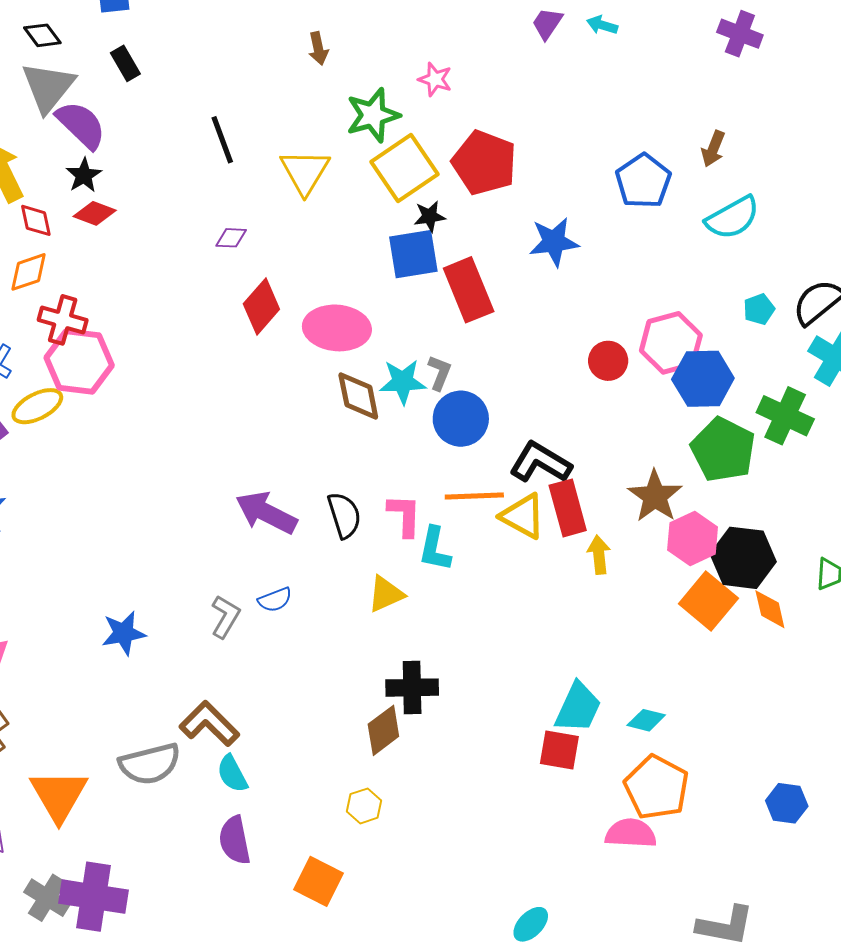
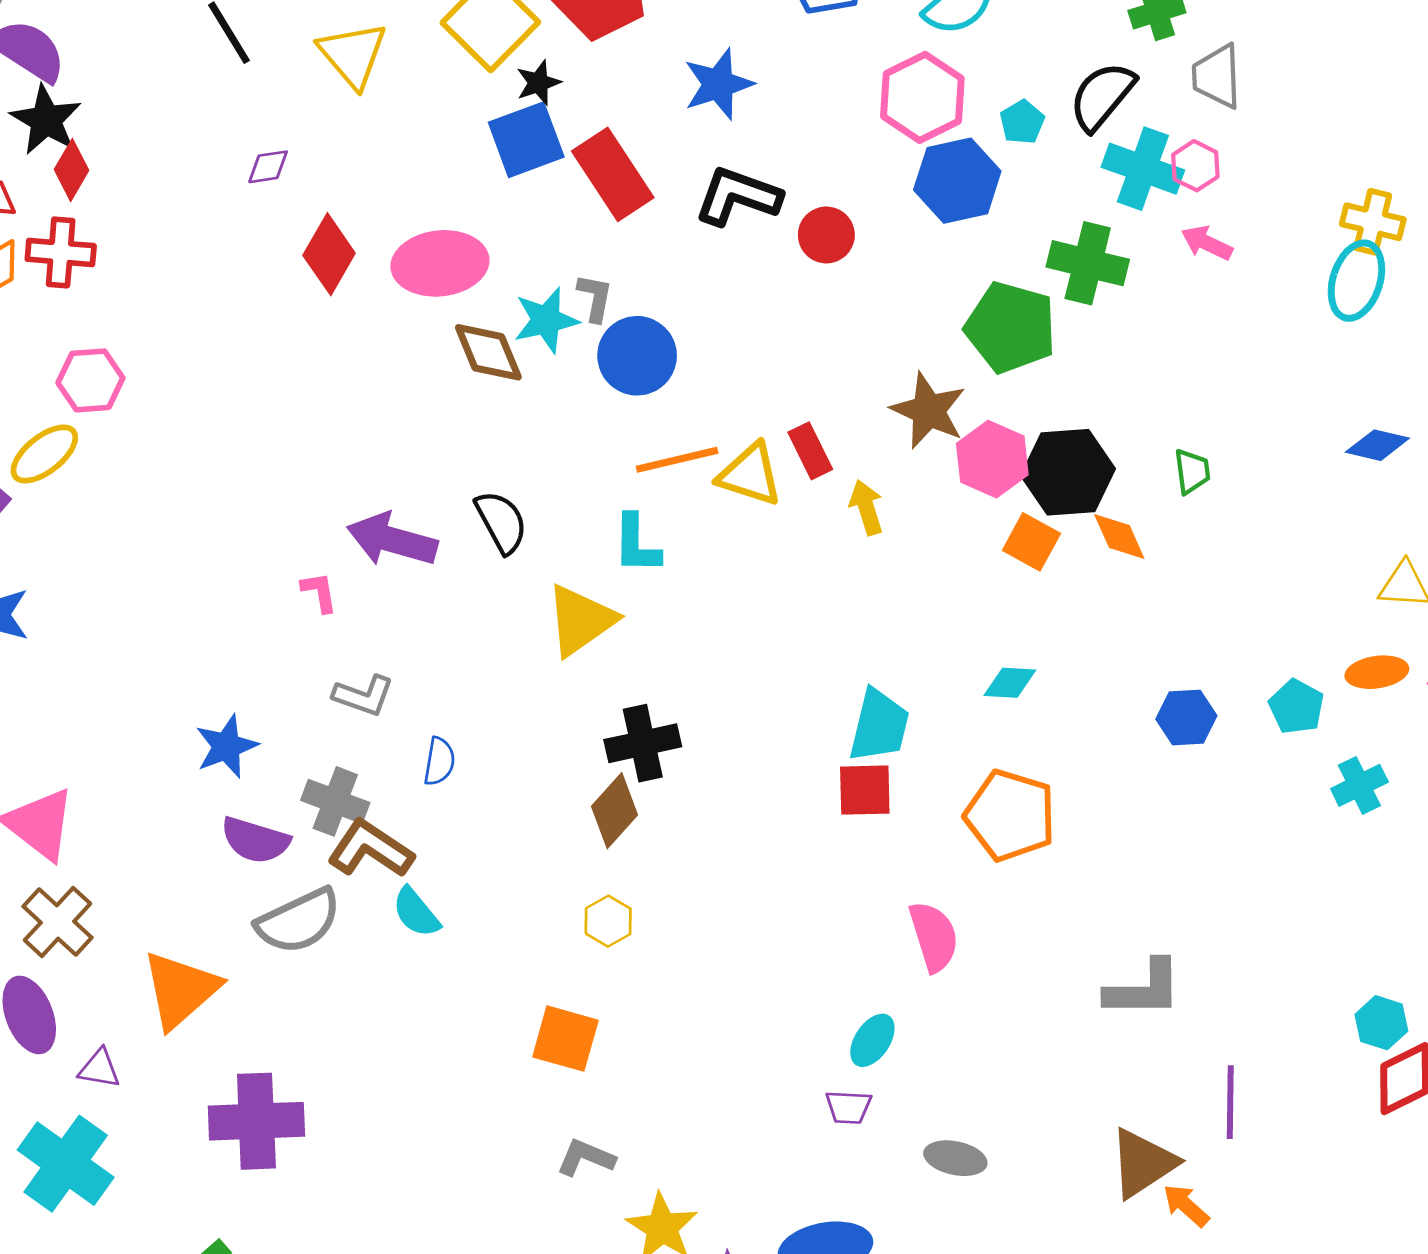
black star: (84, 175) -> (46, 120), size x1.4
red diamond: (95, 213) -> (72, 170), turned -69
red cross: (63, 320) -> (61, 252), moved
pink hexagon: (671, 343) -> (922, 97), moved
pink hexagon: (79, 362) -> (90, 380), size x0.7
blue hexagon: (703, 379) -> (957, 181), moved
black L-shape: (540, 462) -> (738, 196), moved
red rectangle: (568, 508) -> (810, 451), size x0.7
pink L-shape: (404, 515) -> (319, 592), moved, size x0.7
yellow triangle: (386, 594) -> (581, 620), size x1.4
blue semicircle: (275, 600) -> (439, 761), moved, turned -48
orange square: (708, 601) -> (1031, 542), size x0.7
gray L-shape: (225, 617) -> (364, 696), turned 90
cyan diamond: (646, 720) -> (1010, 683), moved
orange triangle: (59, 795) -> (181, 990), turned 30
blue hexagon: (787, 803) -> (1186, 717), moved
pink semicircle: (631, 833) -> (934, 937), moved, turned 81
purple semicircle: (235, 840) -> (255, 840), moved, turned -51
gray cross: (47, 898) -> (335, 801), moved

